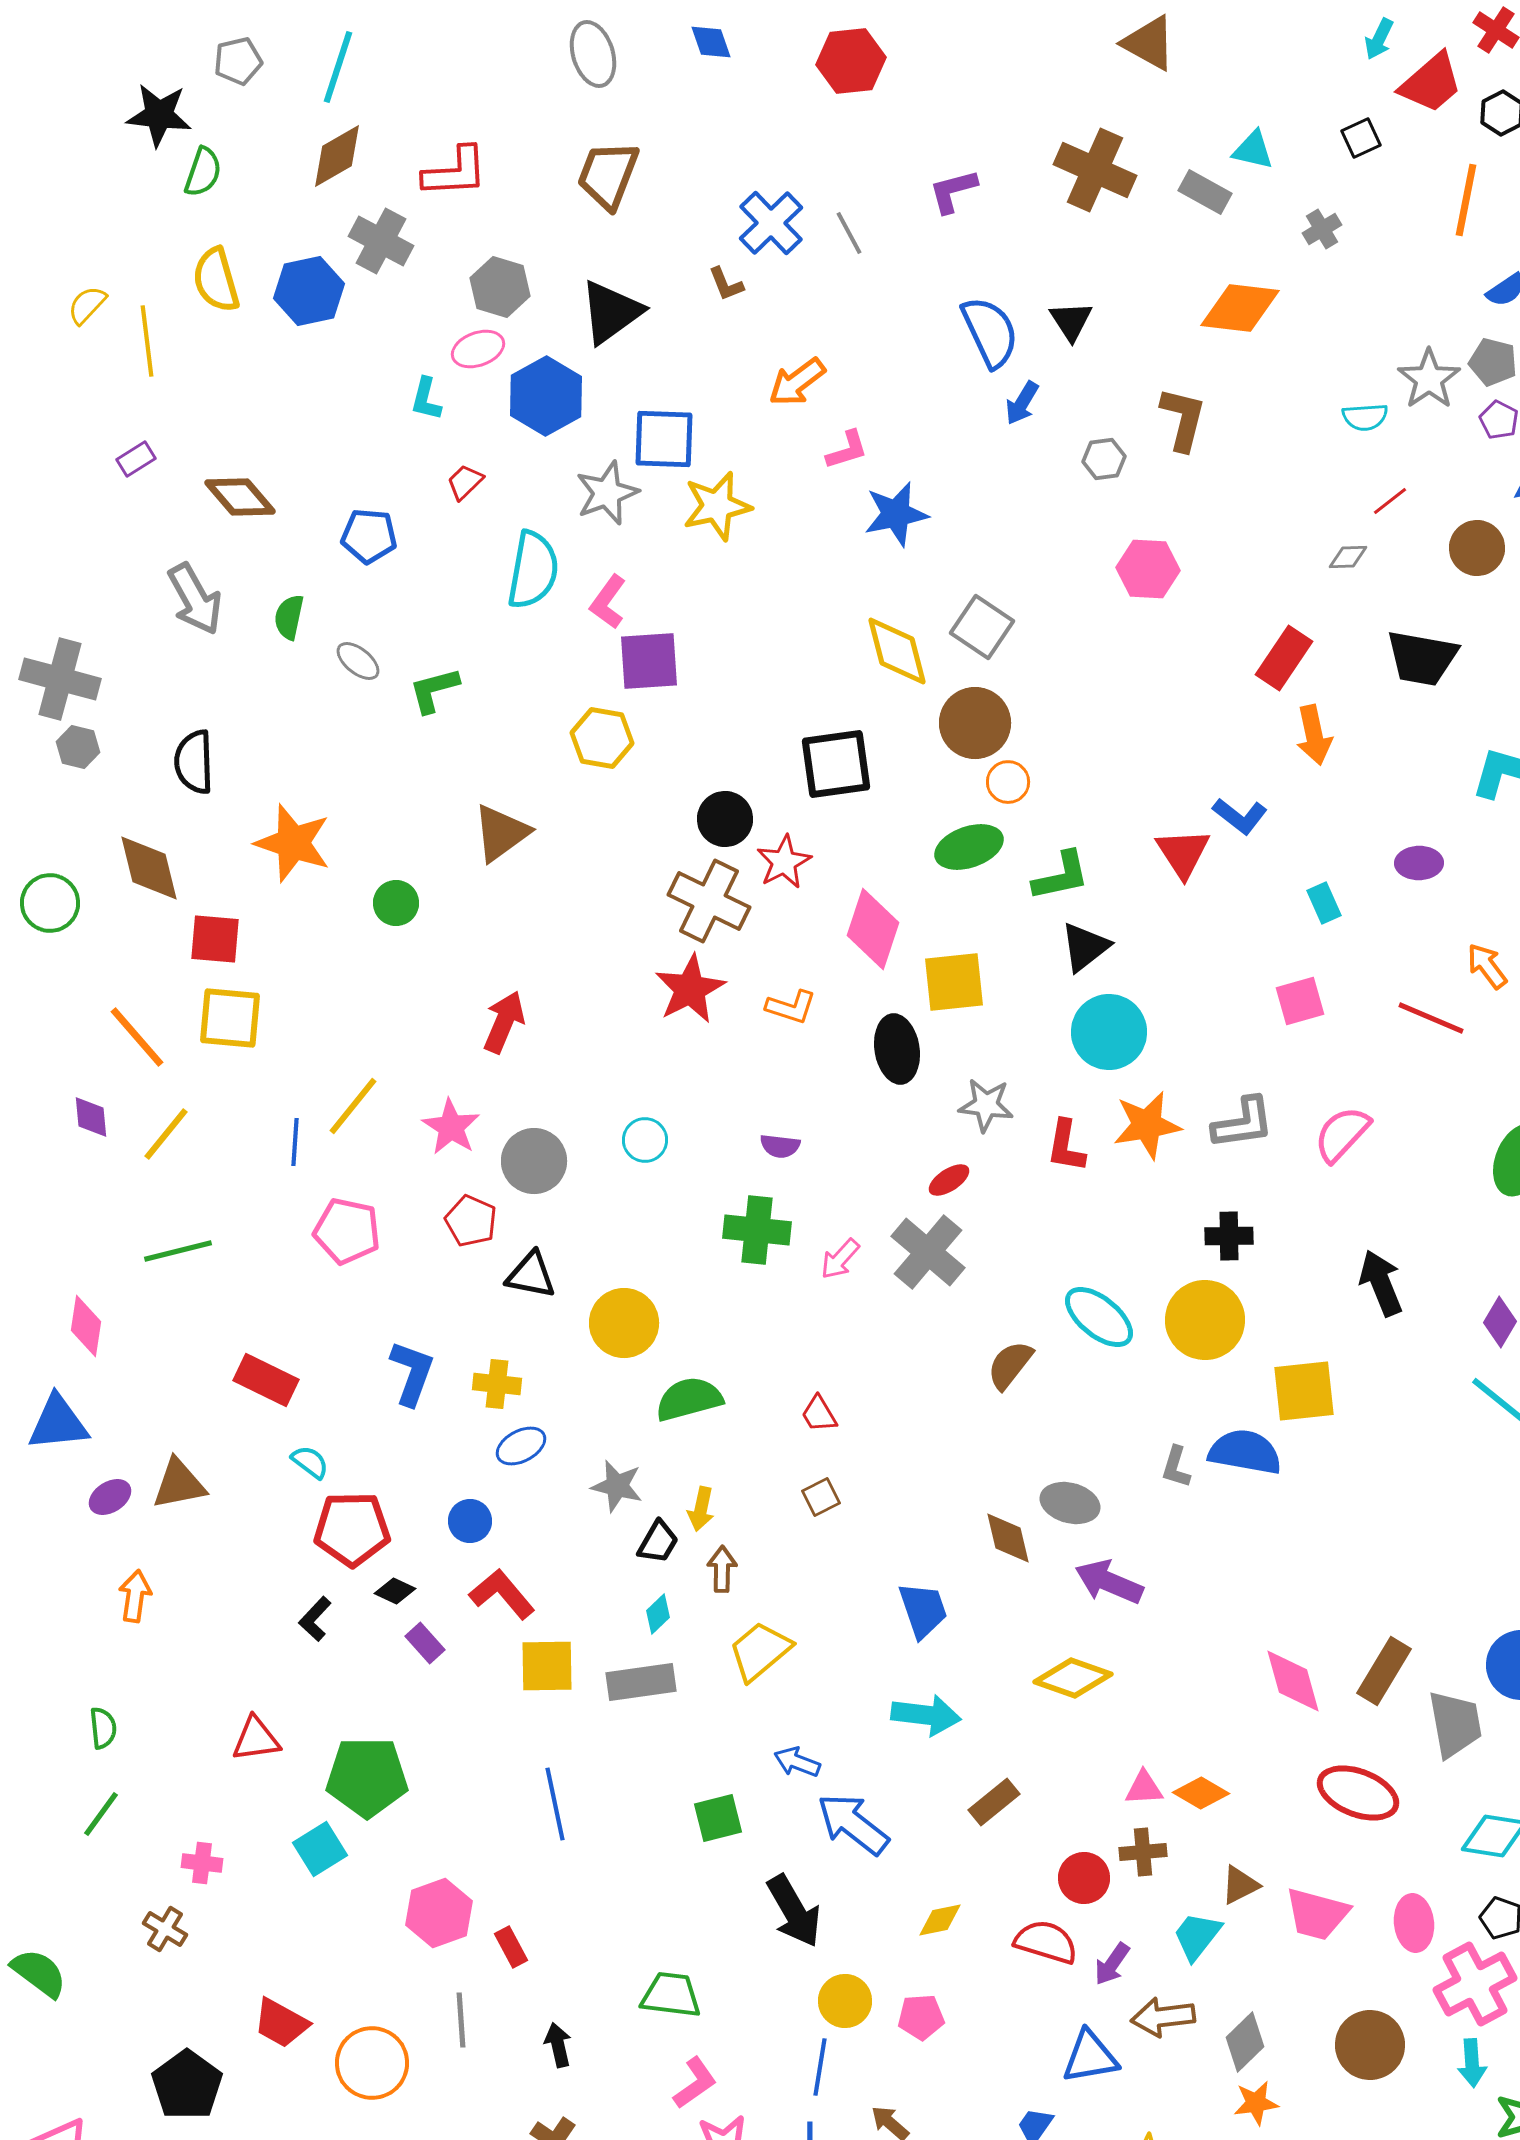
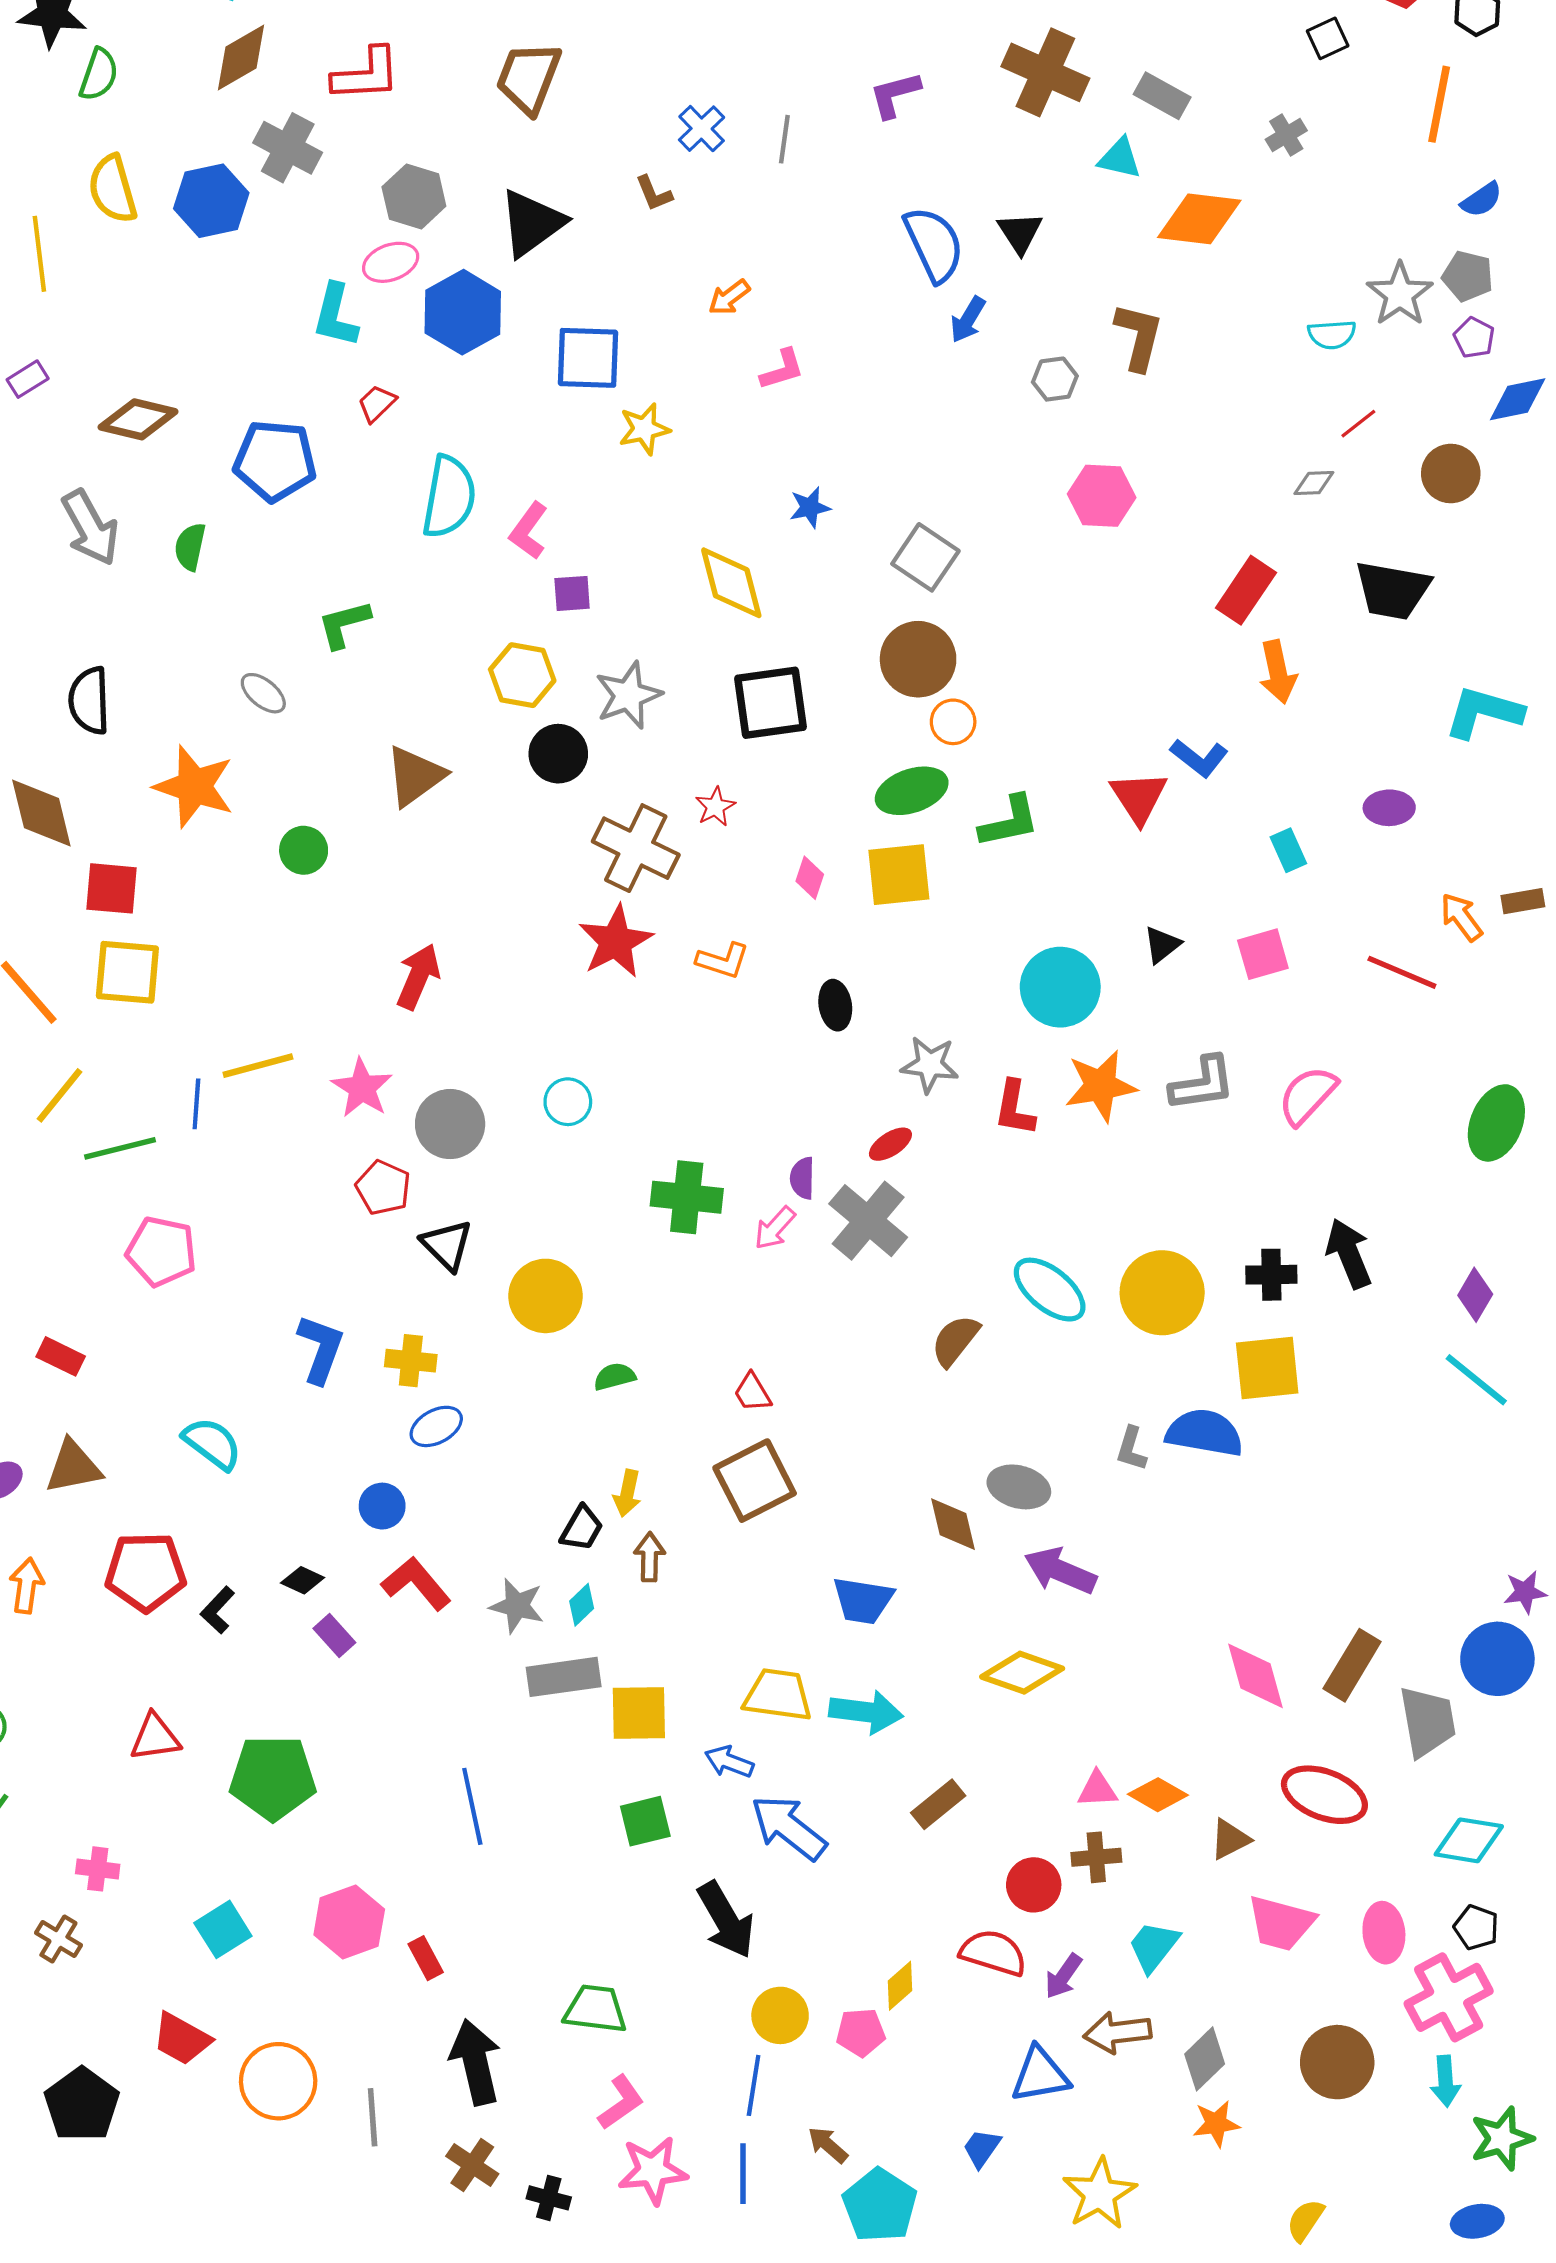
cyan triangle: (1253, 150) -> (1120, 158), moved
blue cross: (771, 223) -> (702, 129), size x0.7
gray line: (849, 233) -> (784, 139), turned 36
orange arrow: (797, 382) -> (729, 297), size x0.7
cyan L-shape: (426, 399) -> (335, 315), size x1.4
gray star: (607, 493) -> (628, 695), moved
brown diamond: (240, 497) -> (138, 419), turned -36
yellow star: (717, 506) -> (644, 429), size x0.7
blue star: (896, 514) -> (810, 507), moved, size x0.6
blue pentagon: (369, 536) -> (275, 461), size x1.4
yellow diamond: (897, 651) -> (731, 583), moved
gray ellipse: (358, 661) -> (263, 693), moved
purple square: (649, 661) -> (572, 593), size x0.6
black circle: (725, 819) -> (558, 754), moved
red star: (784, 862) -> (715, 807), size x0.7
pink diamond: (873, 929) -> (810, 878), size x0.5
black triangle: (1085, 947) -> (1162, 945), moved, size x0.7
yellow square: (954, 982) -> (899, 875), moved
black ellipse: (897, 1049) -> (835, 1005), size x0.7
yellow line: (353, 1106) -> (258, 1066), turned 36
purple semicircle: (780, 1146) -> (802, 1178), moved, turned 84
pink pentagon: (347, 1231) -> (161, 1251), moved
black cross: (1229, 1236) -> (1271, 1275), moved
green line: (178, 1251) -> (120, 1148), moved
black triangle: (531, 1275) -> (447, 1245), turned 34
red rectangle: (266, 1380) -> (61, 1356), moved, size x0.7
green semicircle: (689, 1399) -> (615, 1377), size x0.6
cyan semicircle: (310, 1462) -> (212, 1443), size x1.5
gray star: (617, 1486) -> (517, 1606), moved
brown square: (821, 1497) -> (755, 1481), size x2.0
red pentagon: (352, 1529) -> (145, 1572), moved
blue trapezoid: (923, 1610) -> (863, 1600), turned 118
yellow trapezoid: (760, 1651) -> (778, 1695), moved, turned 48
yellow square: (547, 1666) -> (639, 1713), moved
cyan square: (320, 1849) -> (223, 1929), moved
brown triangle: (1240, 1885) -> (1230, 1839), moved
yellow diamond: (940, 1920) -> (900, 1986), moved, turned -30
gray line: (461, 2020) -> (373, 2117), moved
black arrow: (558, 2045) -> (476, 2062), size x1.8

